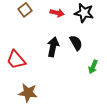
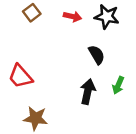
black arrow: (53, 47) -> (88, 92), moved

